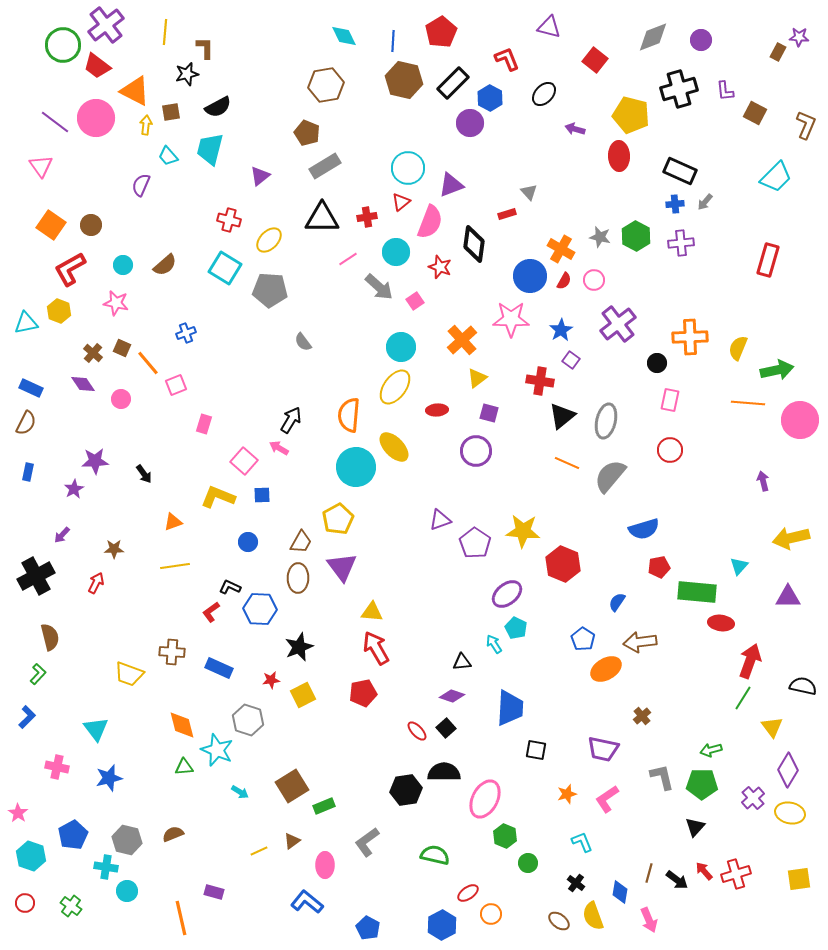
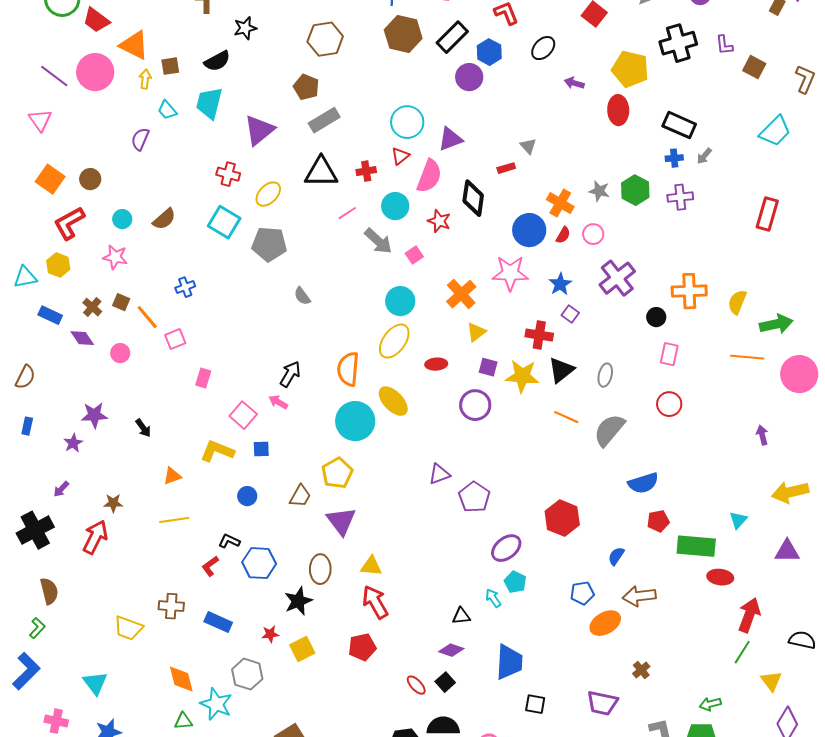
black star: (187, 74) -> (245, 28), moved
purple triangle: (260, 176) -> (259, 130), size x1.6
blue rectangle: (31, 388) -> (50, 315), moved
gray ellipse: (606, 421) -> (605, 375), size x0.7
yellow star: (523, 531) -> (522, 376), moved
brown ellipse: (298, 578) -> (320, 569), moved
red arrow: (96, 583) -> (95, 537), size x1.6
blue pentagon: (583, 639) -> (582, 593), turned 30
blue L-shape: (27, 717) -> (26, 671), size x1.6

